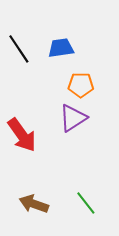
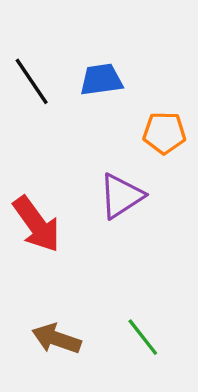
orange pentagon: (81, 85) -> (164, 133), moved

